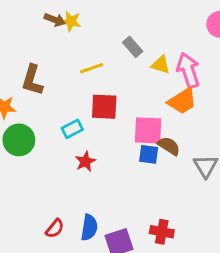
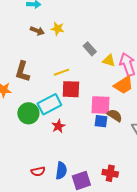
yellow star: (71, 21) -> (58, 29), moved
yellow line: (92, 68) -> (61, 72), moved
cyan rectangle: (72, 129) -> (49, 104), size x1.6
green circle: (19, 140) -> (28, 113), moved
red semicircle: (55, 229) -> (38, 171), turned 40

